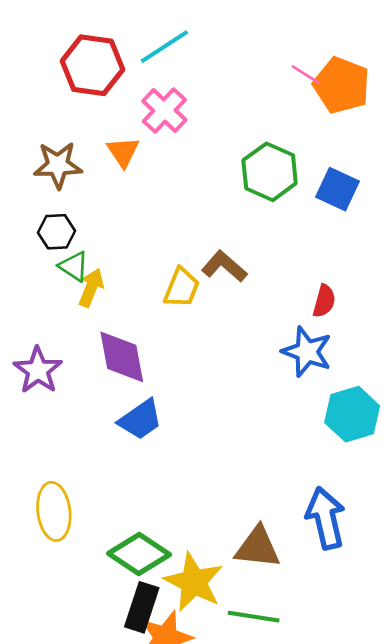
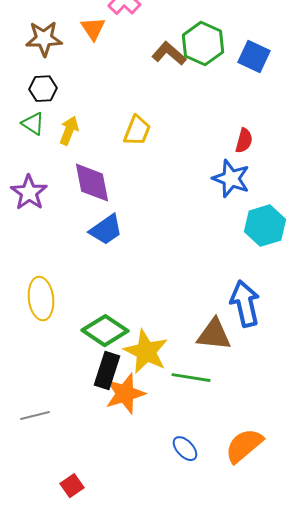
green triangle: (74, 266) -> (33, 124), moved
brown L-shape: (224, 266) -> (169, 54), moved
brown triangle: (258, 547) -> (214, 335), moved

